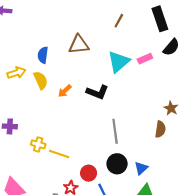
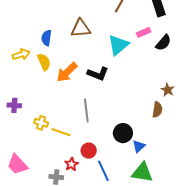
black semicircle: (171, 47) -> (163, 43), moved
pink rectangle: (145, 59) -> (144, 32), moved
orange arrow: (65, 91) -> (67, 72), size x1.6
gray line: (115, 131) -> (86, 111), moved
black circle: (117, 164) -> (123, 133), moved

